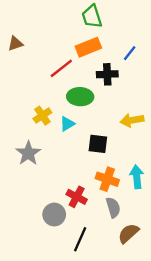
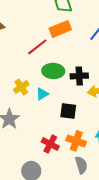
black cross: (107, 74) -> (79, 76), moved
red cross: (77, 197) -> (50, 144), moved

